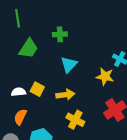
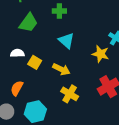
cyan triangle: (69, 65) -> (66, 41), turned -36
white semicircle: (19, 92) -> (17, 53), moved
yellow arrow: (65, 95) -> (61, 69), turned 30

